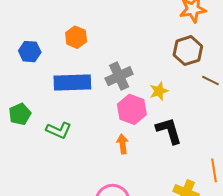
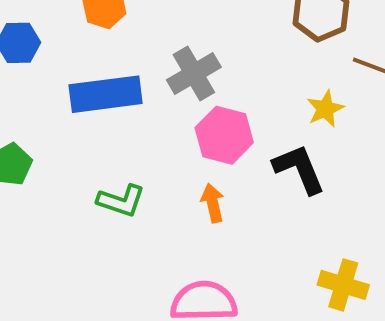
yellow star: (159, 91) -> (325, 109), moved
green L-shape: (59, 130) -> (121, 201), moved

